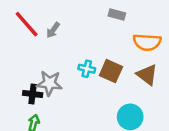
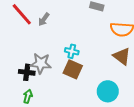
brown square: (111, 71) -> (73, 69), moved

